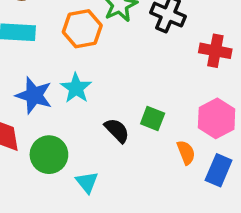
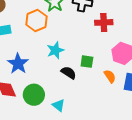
red cross: (215, 51) -> (104, 22), moved
cyan star: (76, 88) -> (55, 50), moved, turned 30
blue star: (34, 95) -> (18, 64), turned 30

